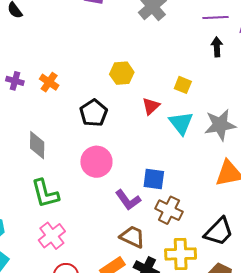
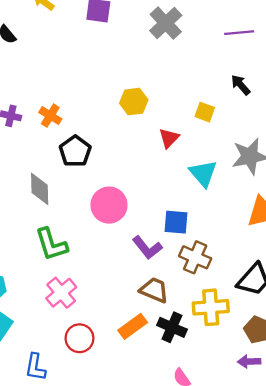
black arrow: (217, 47) -> (241, 85), moved, turned -36
black pentagon: (94, 113) -> (75, 151), moved
cyan triangle: (181, 123) -> (203, 173), moved

